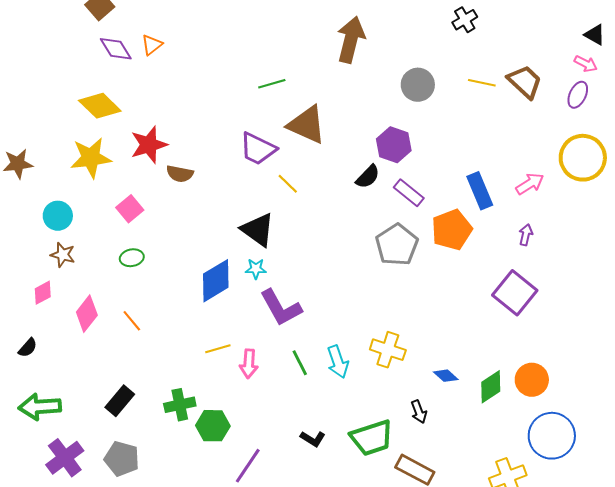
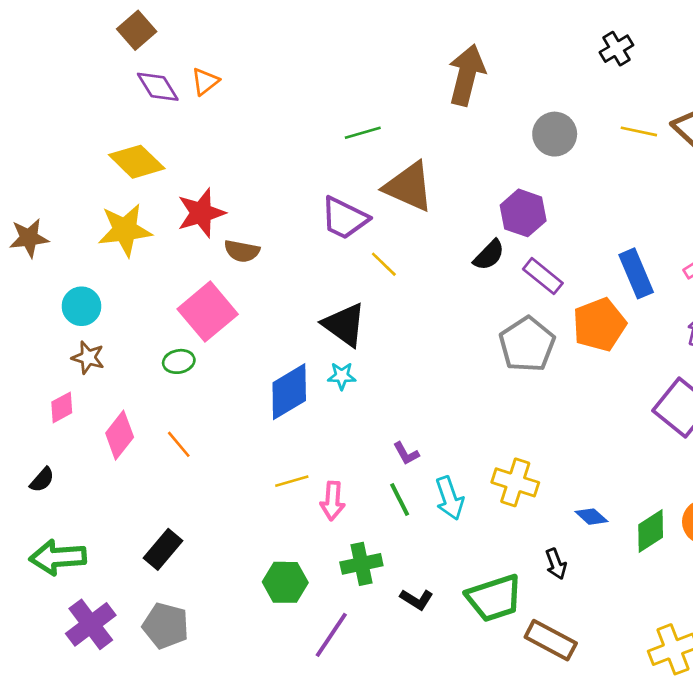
pink square: (130, 209) -> (208, 312), moved, size x1.6
purple L-shape: (281, 308) -> (406, 453), moved, size x0.5
green cross: (180, 405) -> (361, 564), moved

